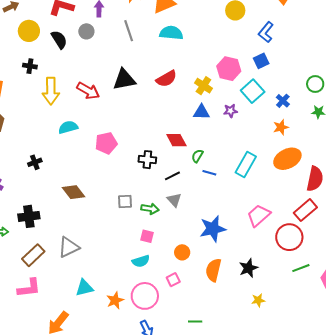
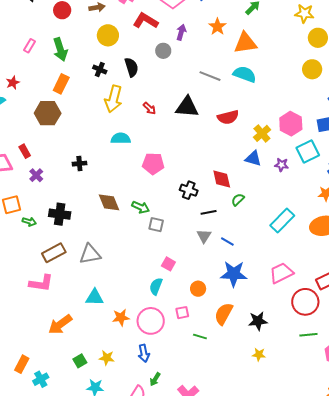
gray line: (129, 31) -> (210, 76), moved, turned -65
black semicircle: (59, 40) -> (131, 67), moved
red arrow: (88, 91) -> (149, 108), size x0.6
blue line: (209, 173) -> (227, 242), moved
green arrow: (150, 209) -> (141, 207), moved
cyan semicircle: (141, 261) -> (156, 286), turned 114
green line: (195, 321) -> (200, 336), moved

